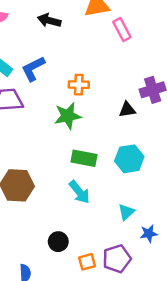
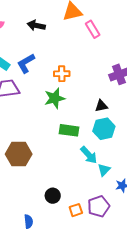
black triangle: (127, 110) -> (101, 106), moved
cyan arrow: (79, 192) -> (89, 155), moved

